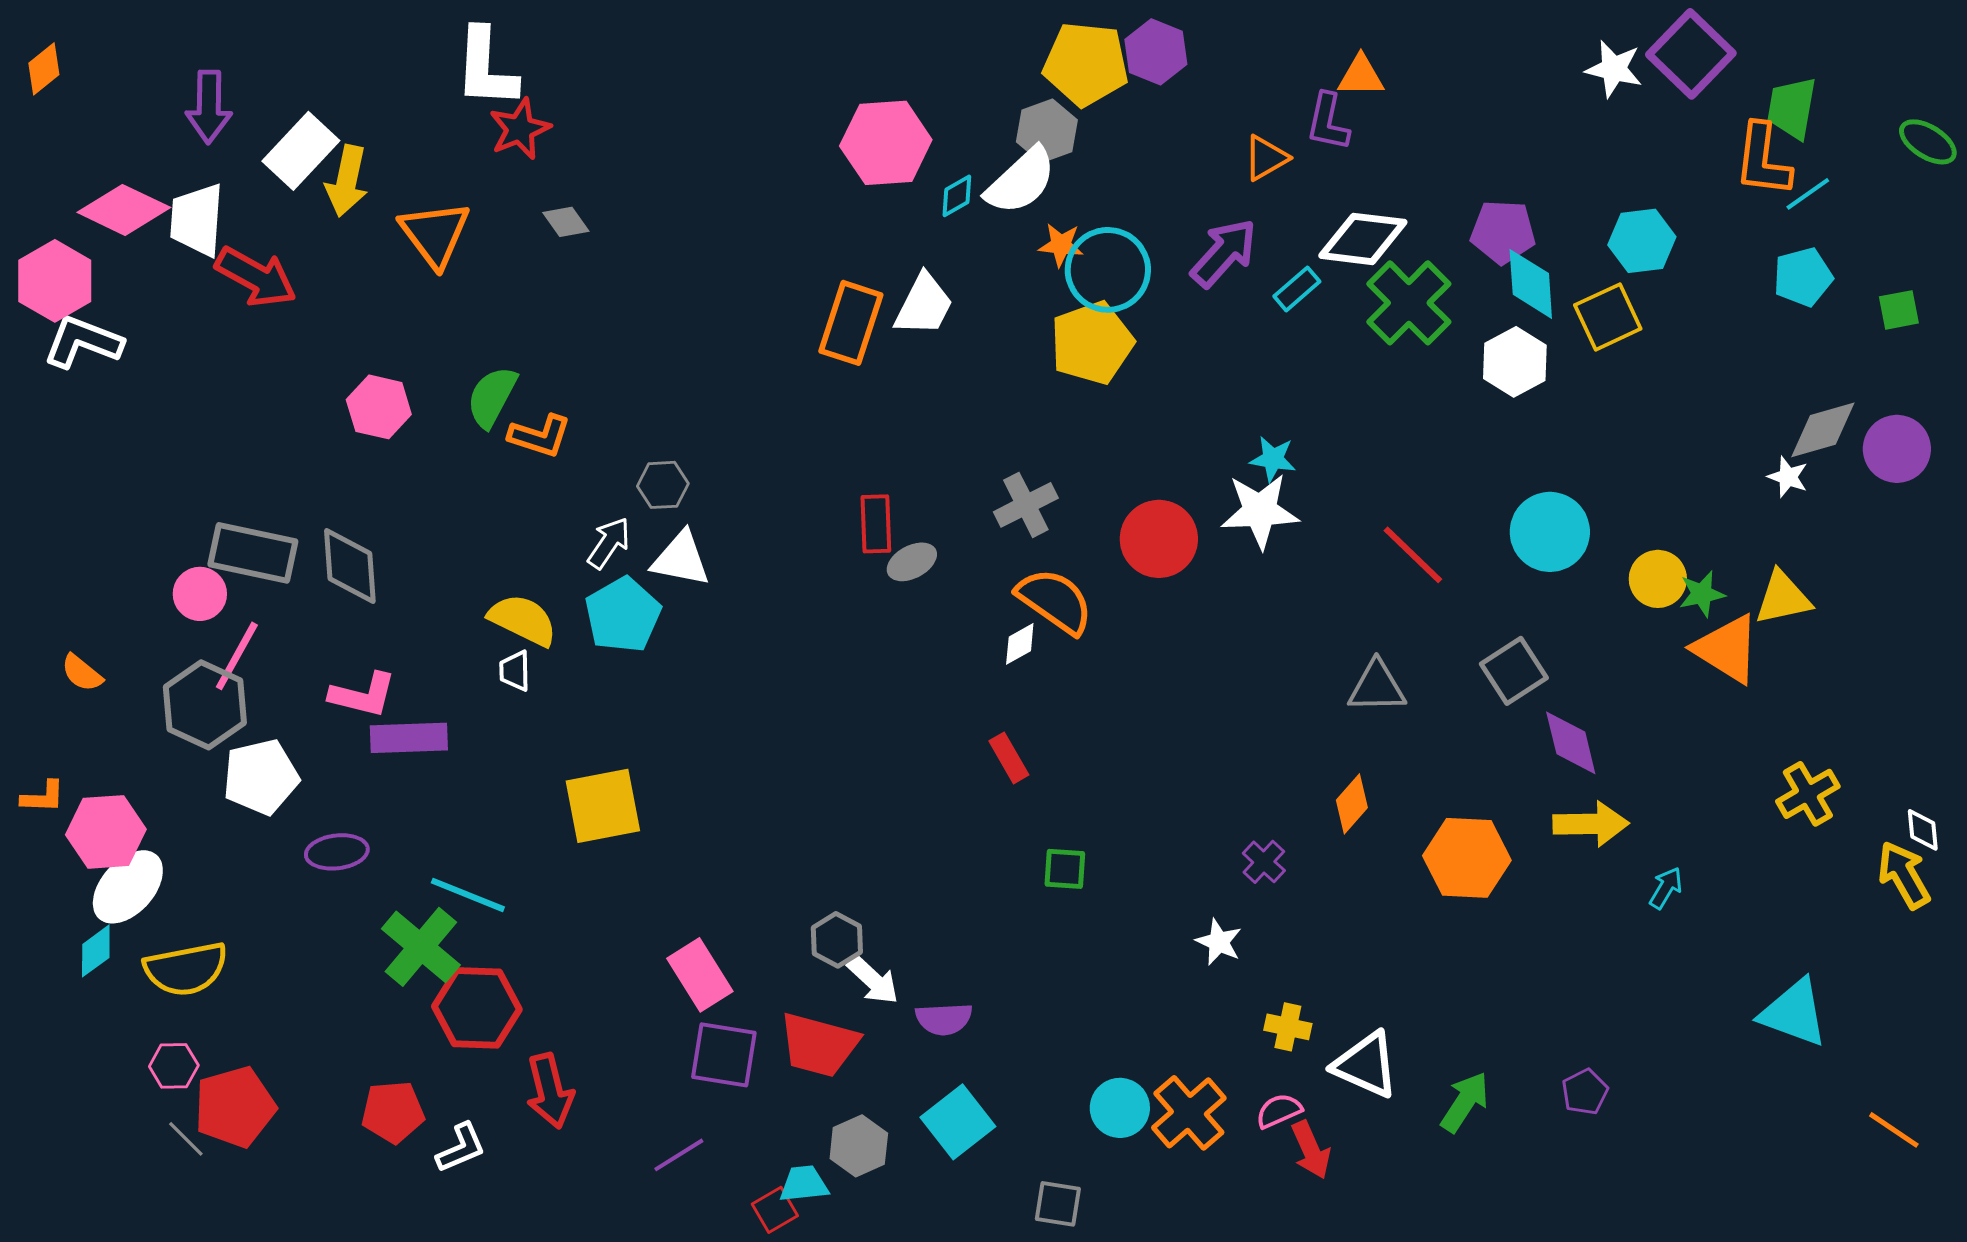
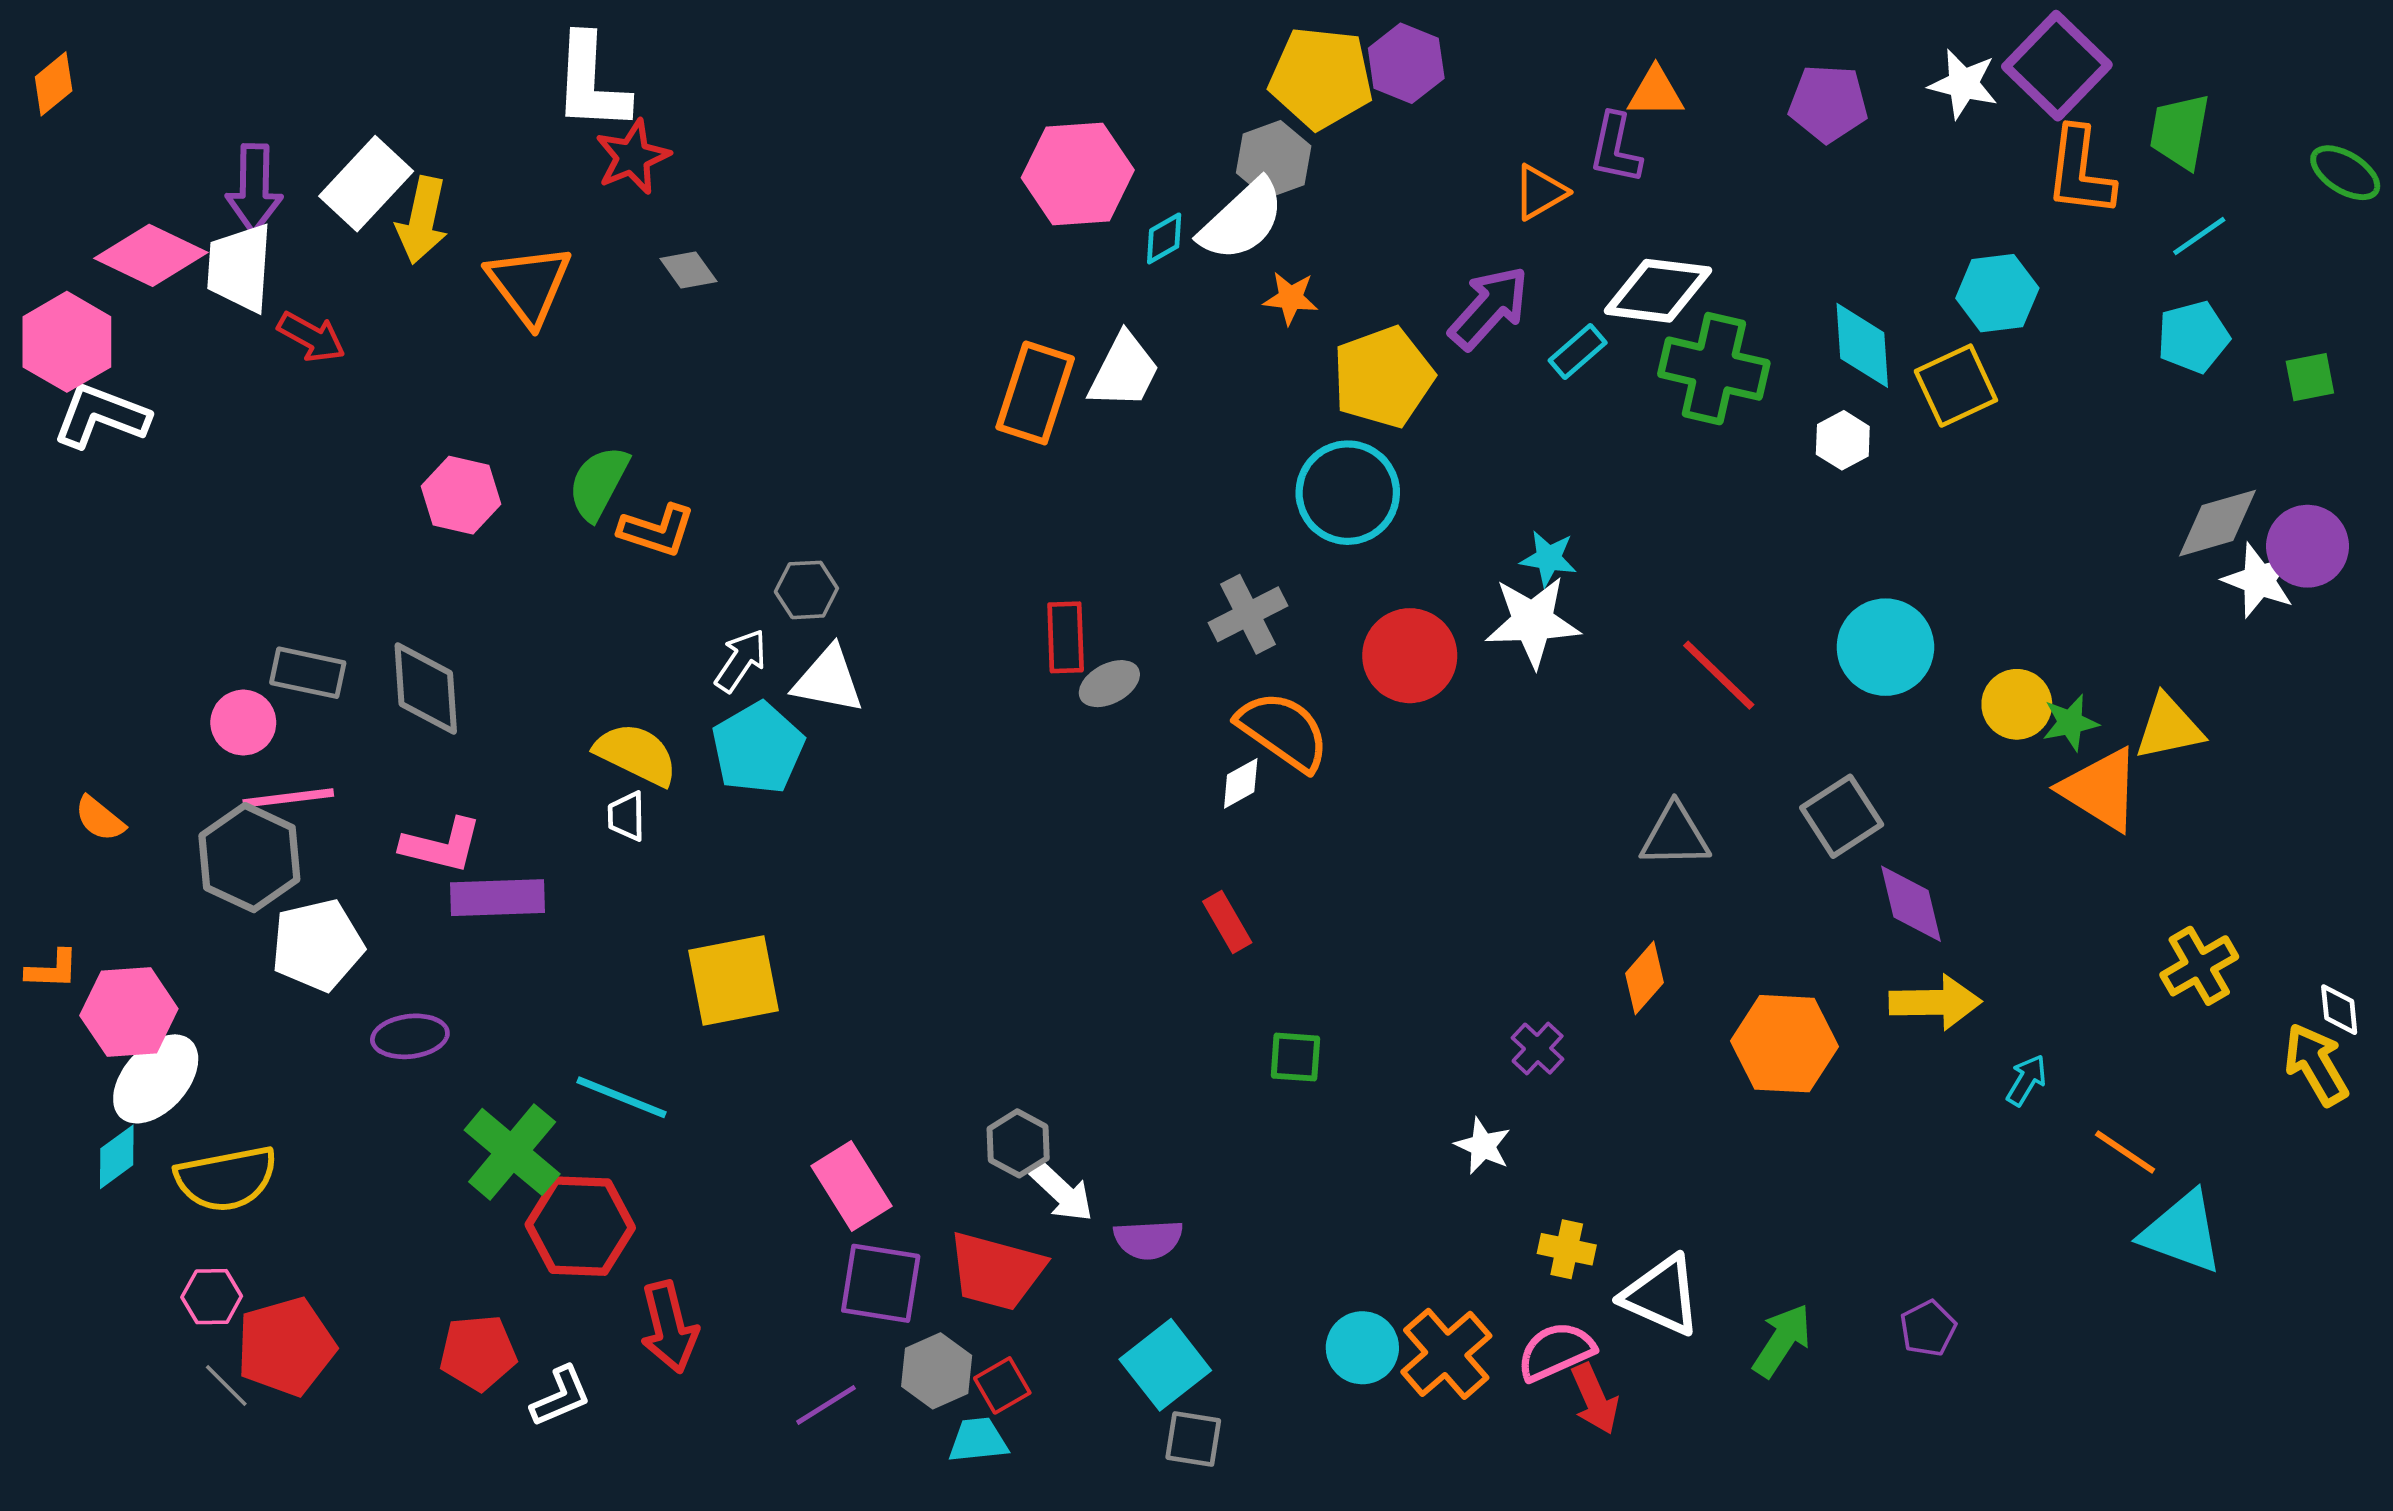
purple arrow: (209, 107) -> (254, 189), moved
orange L-shape: (1763, 160) -> (2080, 172), moved
purple pentagon: (1503, 232) -> (1828, 103), moved
cyan circle: (1108, 270) -> (1348, 493), moved
red arrow: (256, 277) -> (311, 337), size x0.7
green cross: (1409, 303) -> (1714, 369), turned -32
yellow pentagon: (1092, 343) -> (1383, 377), moved
white hexagon: (1515, 362) -> (1843, 440), size x0.7
white star: (1788, 477) -> (2259, 580), moved, size x1.5
gray rectangle: (253, 553) -> (308, 673), size x0.7
pink line: (237, 656) -> (288, 798), turned 54
cyan line: (468, 895) -> (622, 1097), moved
pink semicircle: (1279, 1111) -> (1556, 1351), size x1.4
orange line: (1894, 1130) -> (2125, 1152), moved
gray hexagon: (859, 1146) -> (937, 1371), moved
gray square: (1058, 1204) -> (1193, 1439), moved
red square: (775, 1210) -> (1002, 1385), moved

